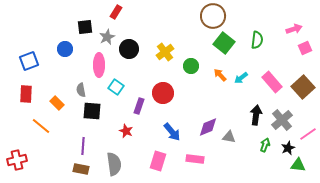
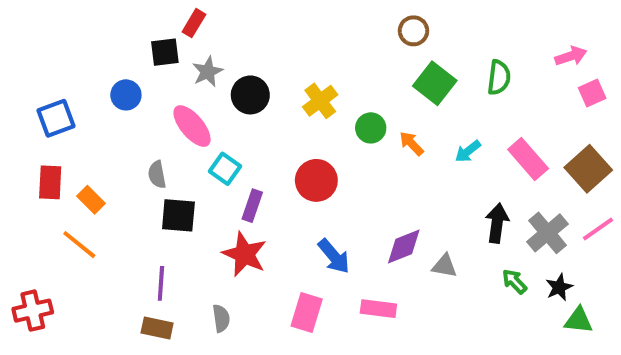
red rectangle: (116, 12) -> (194, 23), moved
brown circle: (213, 16) -> (413, 31), size x0.6
pink ellipse: (99, 65) -> (192, 126), turned -40
orange arrow: (220, 75) -> (412, 144), moved
orange rectangle: (57, 103) -> (91, 200), moved
purple rectangle: (139, 106) -> (252, 206), moved
red star: (126, 131) -> (244, 254), size x1.6
pink line: (308, 134) -> (598, 229), moved
green arrow: (265, 145) -> (514, 281), turned -64
gray semicircle: (114, 164) -> (221, 318), size x0.6

